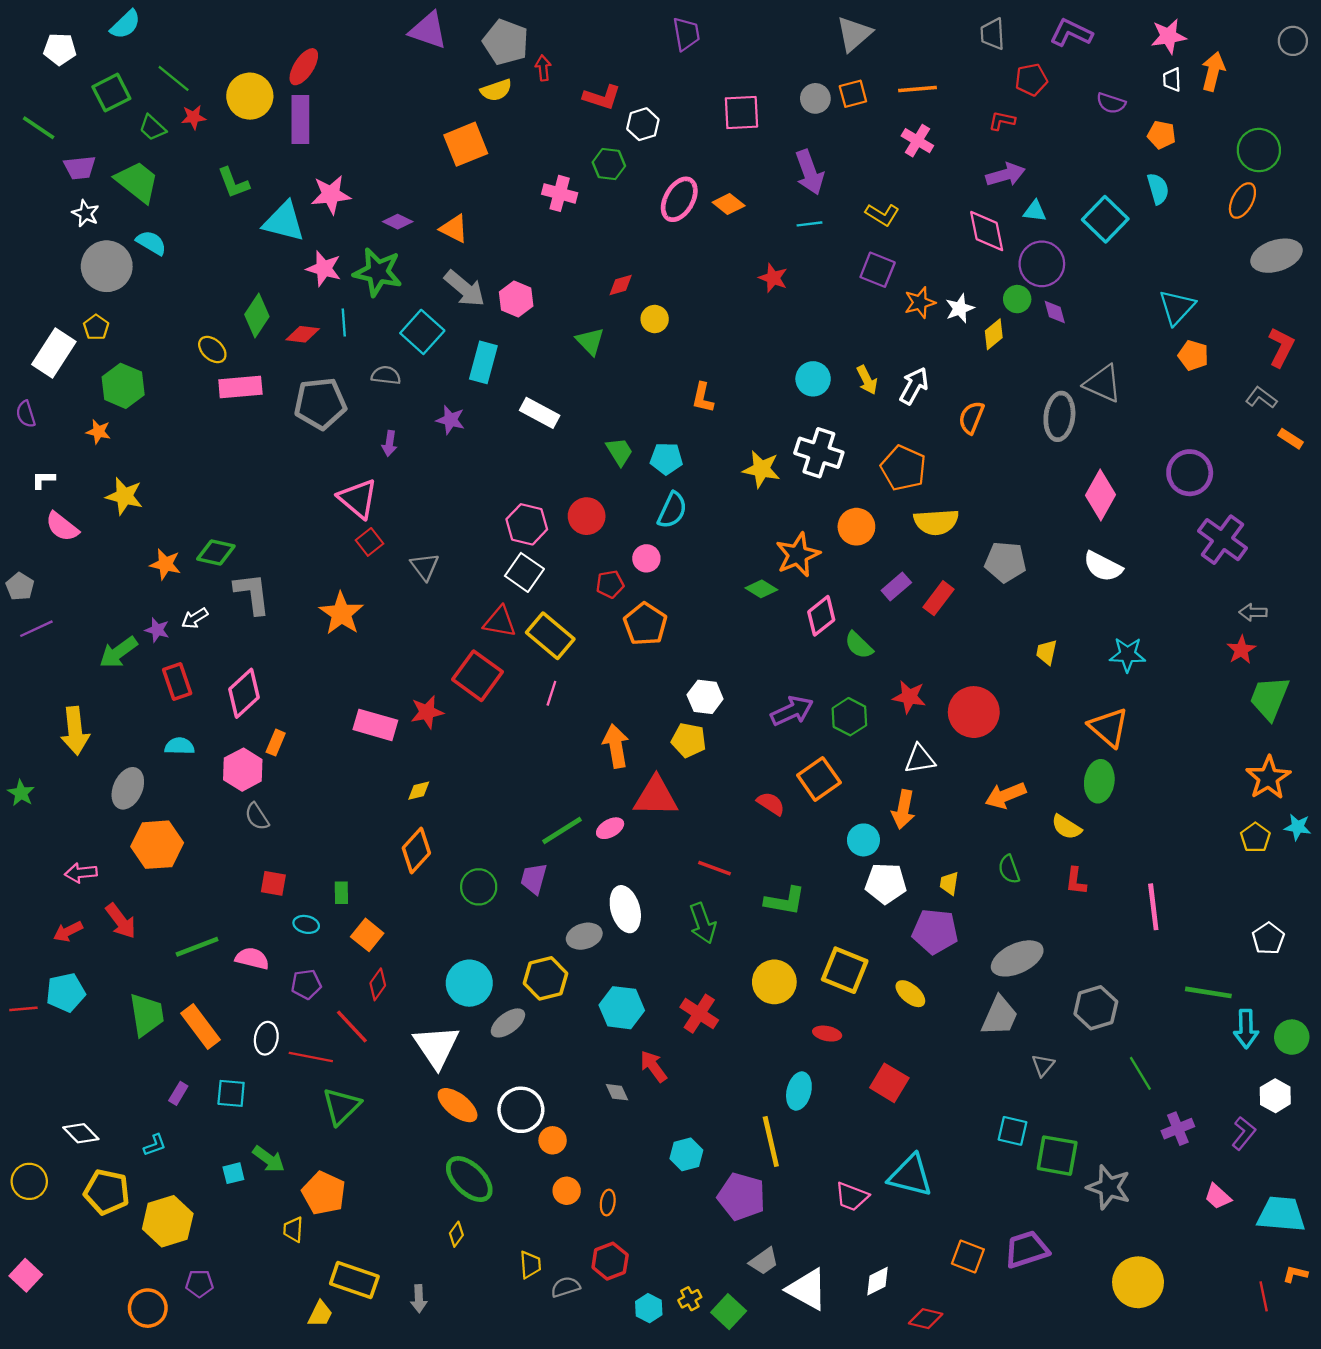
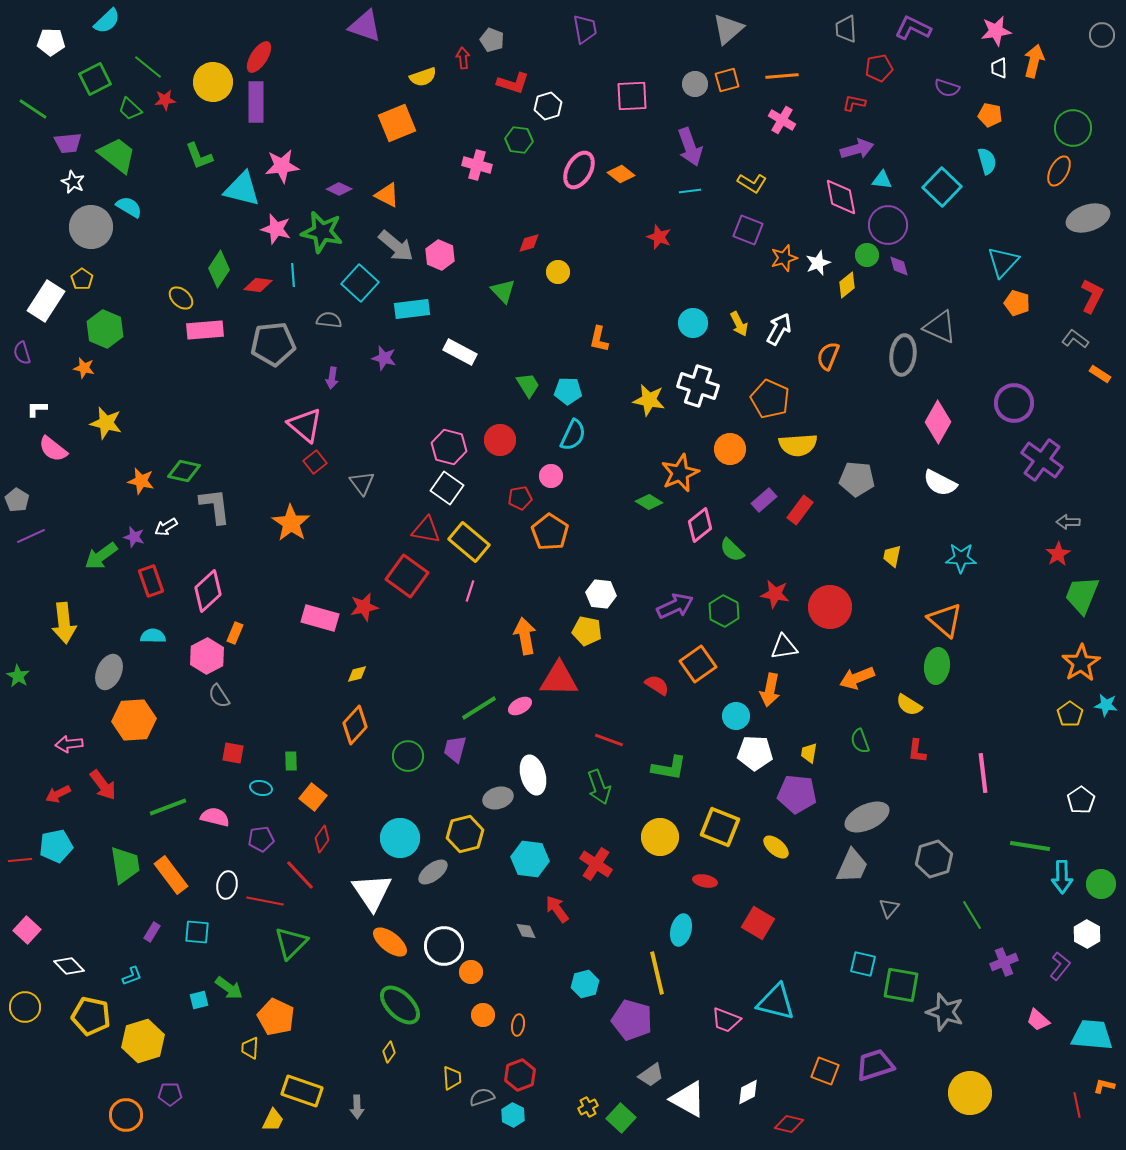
gray pentagon: (506, 42) -> (492, 40), moved, size x0.6
cyan rectangle: (483, 362) -> (412, 309), turned 68
pink square: (26, 1275) -> (27, 930), moved
cyan hexagon: (649, 1308) -> (513, 1115), moved

